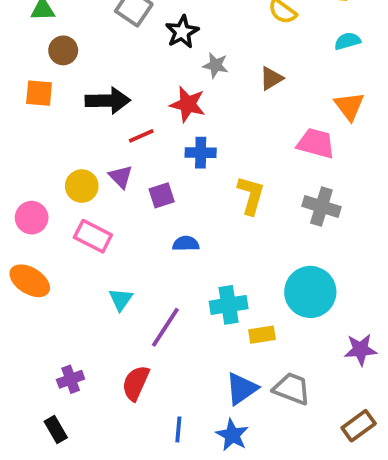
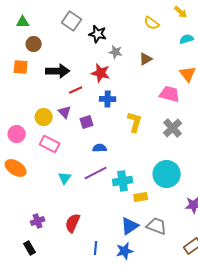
black star: (182, 32) -> (98, 34), turned -30
gray cross: (321, 206) -> (173, 128), turned 30
purple line: (165, 327) -> (96, 173), moved, turned 30
blue star: (232, 435) -> (125, 251), turned 30

